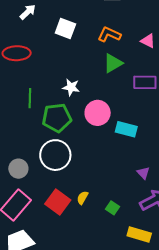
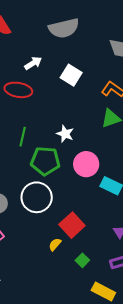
white arrow: (28, 12) -> (33, 63), moved
red square: (58, 202) -> (72, 225), moved

